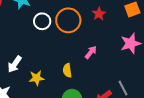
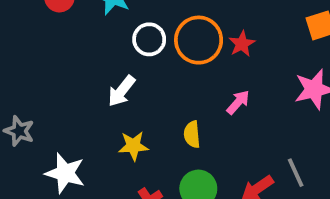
red star: (99, 14) -> (242, 44), moved
white arrow: (15, 64) -> (121, 91), moved

